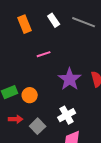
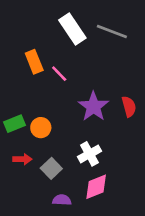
white rectangle: (54, 20) -> (72, 29), size x1.6
orange rectangle: (25, 24) -> (34, 62), moved
pink line: (44, 54) -> (59, 74), turned 64

